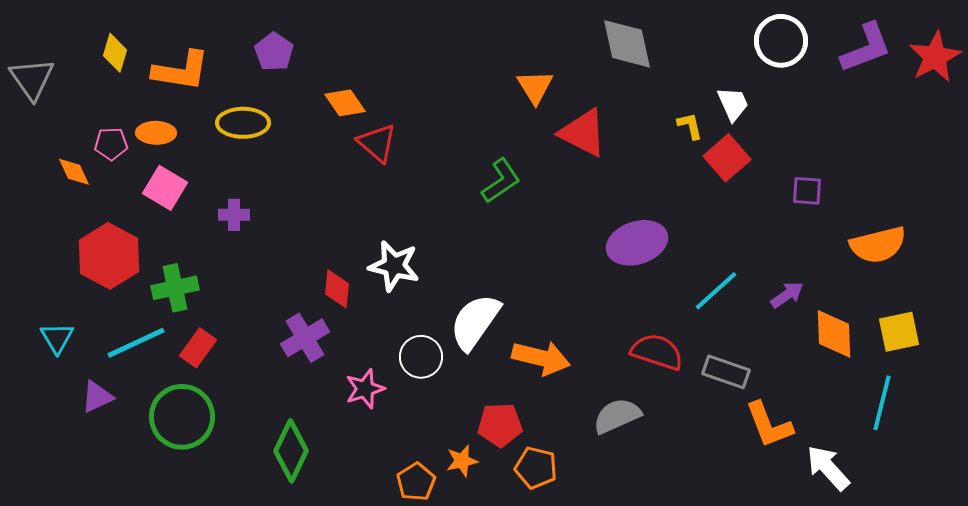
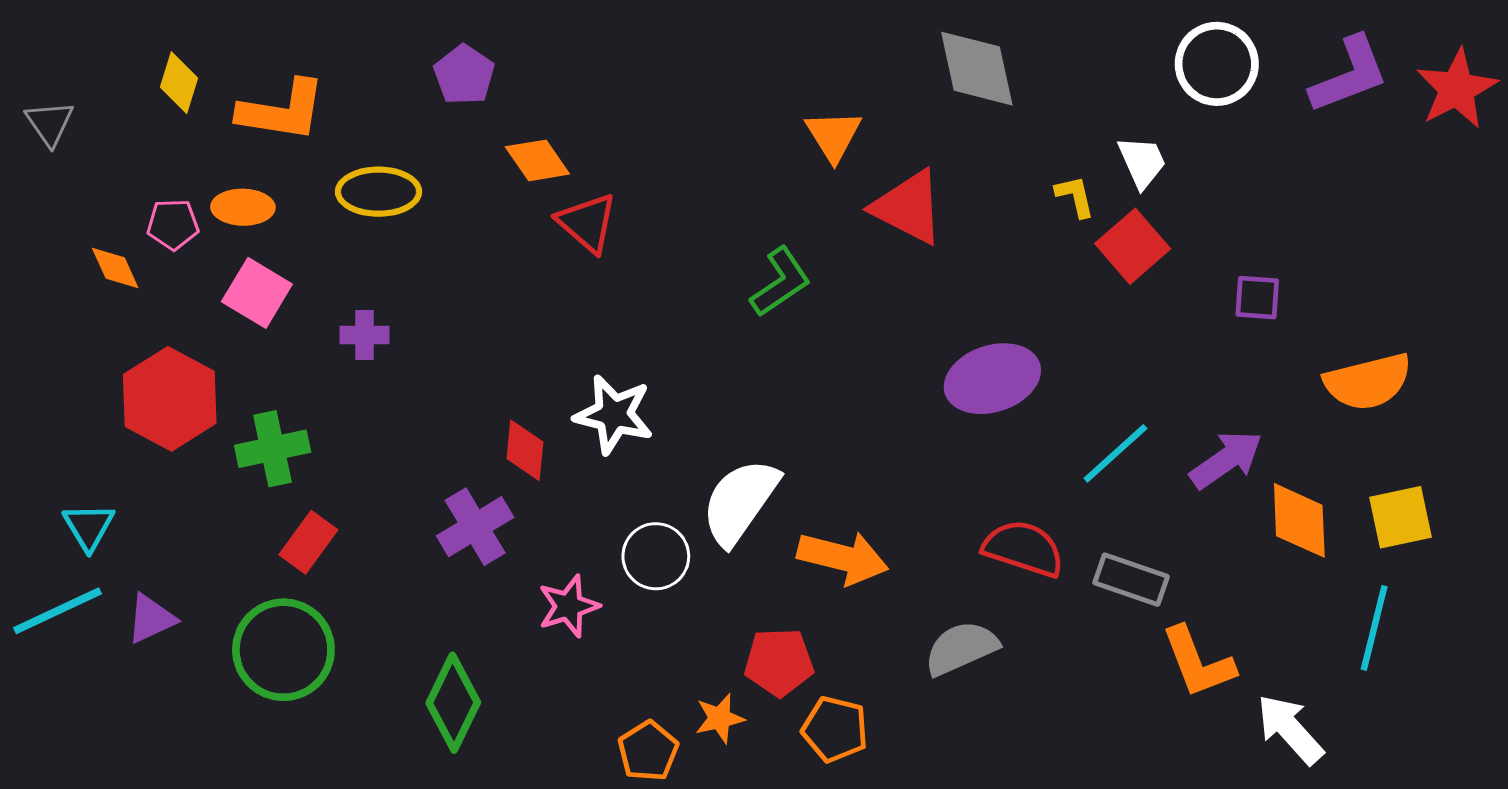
purple pentagon: (274, 52) -> (464, 75), moved
gray triangle: (32, 79) -> (50, 123), size x0.7
purple arrow: (787, 295) -> (1226, 460), size x1.4
cyan line: (136, 343) -> (58, 611), moved

